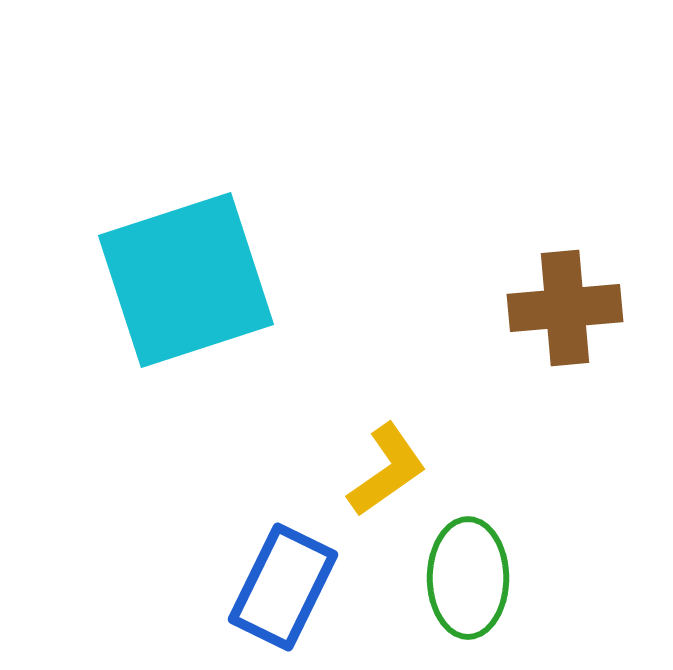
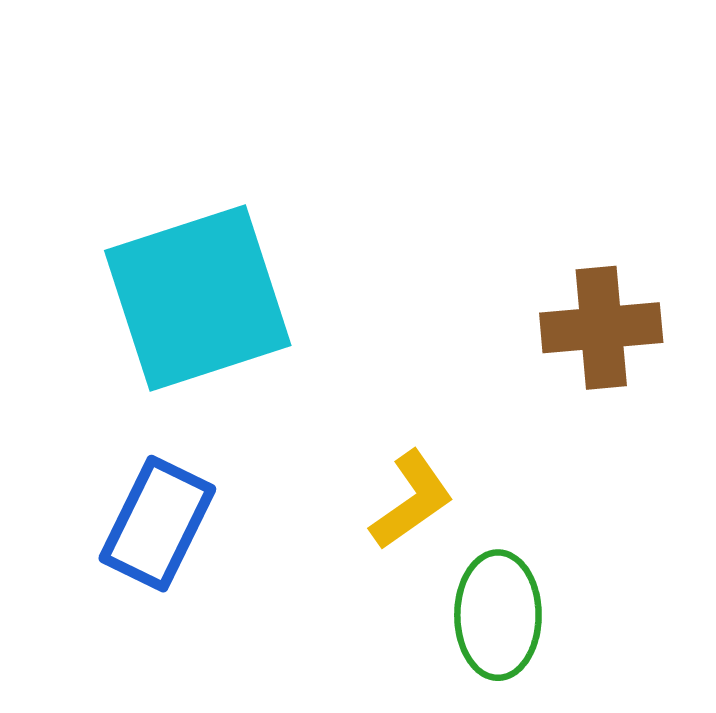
blue rectangle: (283, 587) -> (157, 524), moved

